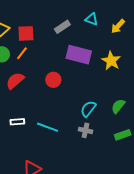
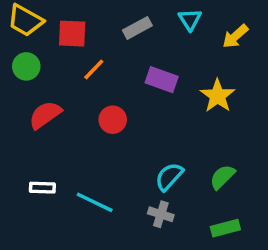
cyan triangle: (92, 19) -> (190, 19), turned 32
orange line: (22, 53) -> (94, 69), moved
purple rectangle: (79, 55) -> (162, 80), size x0.7

